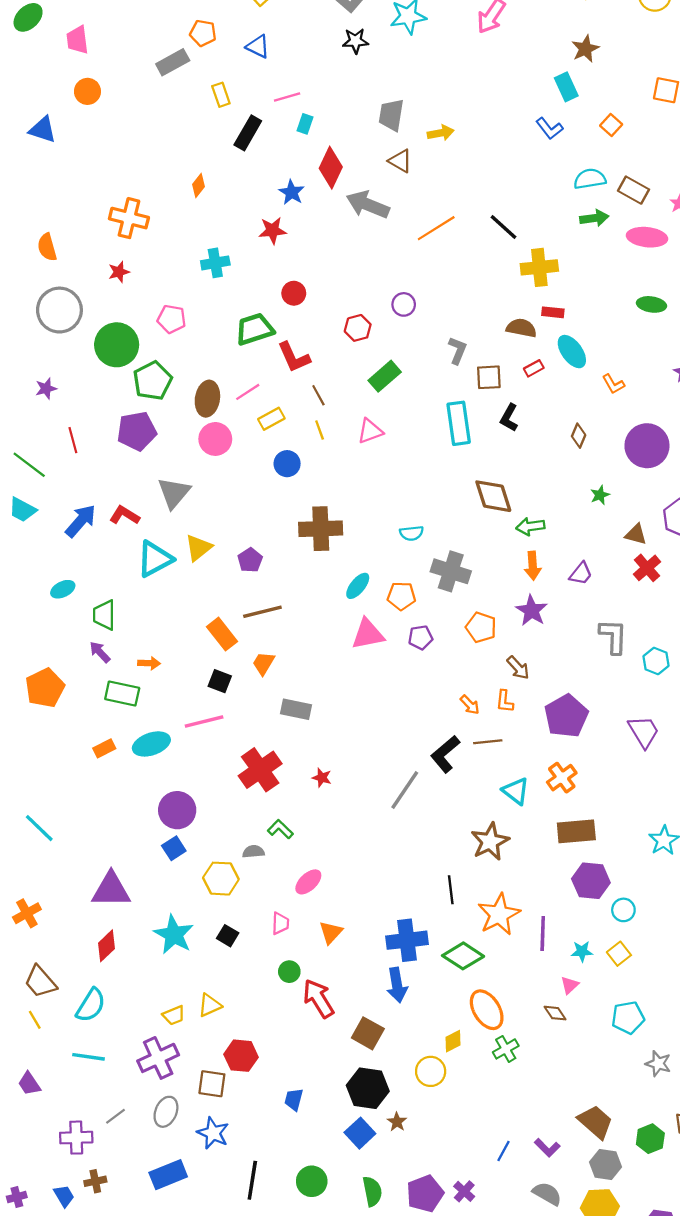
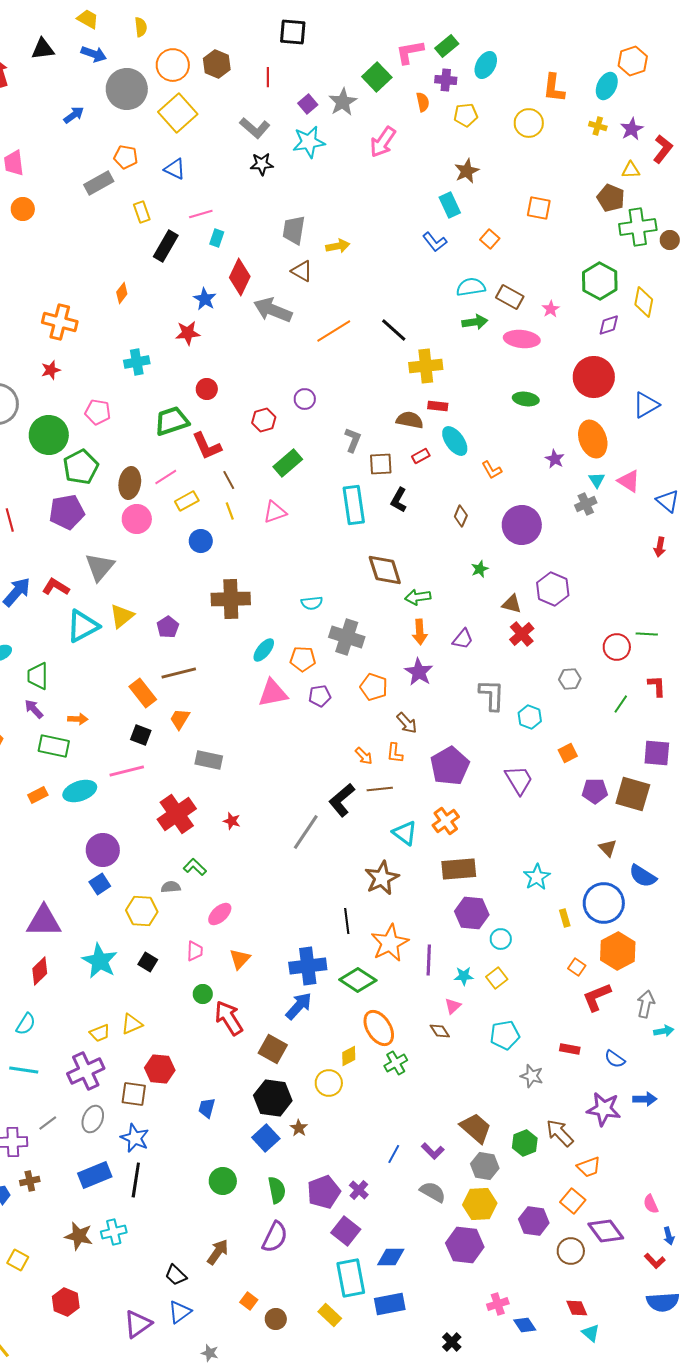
blue arrow: (397, 985) -> (299, 1006), turned -128
cyan semicircle: (91, 1005) -> (26, 1024), size x0.7
black line: (252, 1180) -> (136, 1180), moved

